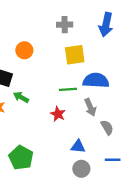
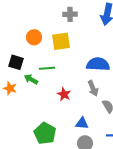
yellow square: (75, 55) -> (61, 41), moved
green line: (68, 89) -> (47, 68), moved
green pentagon: (21, 158) -> (45, 133), moved

